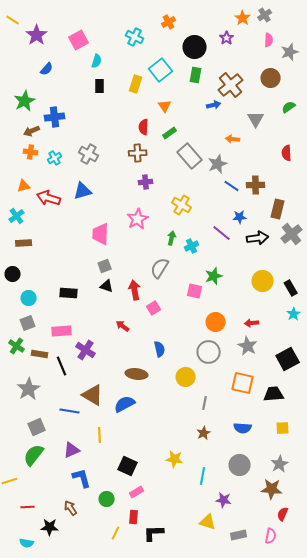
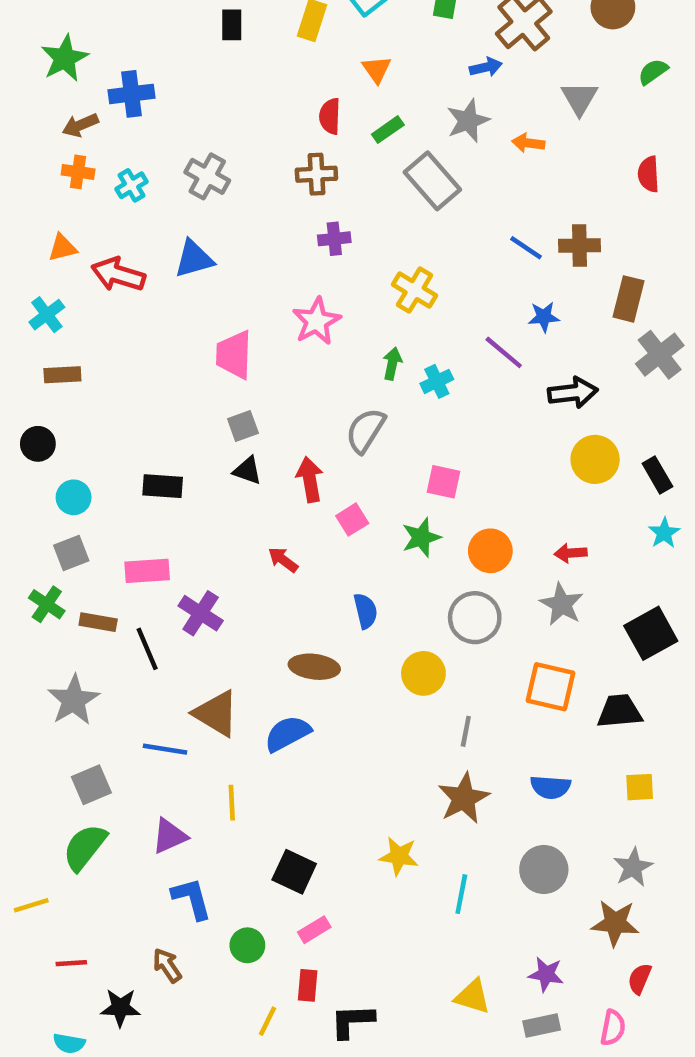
gray star: (218, 164) -> (468, 121), moved
black arrow: (258, 238) -> (573, 393), moved
green star: (214, 276) -> (421, 537), moved
brown star: (204, 433) -> (464, 798), size x1.6
purple star: (224, 500) -> (546, 974), moved

